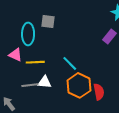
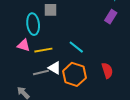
white triangle: (45, 82) -> (55, 68), turned 32
orange hexagon: (79, 85) -> (74, 74), moved

